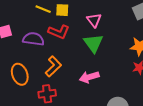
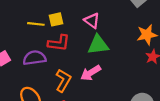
green triangle: (93, 43) -> (98, 45), turned -45
pink arrow: (89, 77) -> (91, 73), moved

